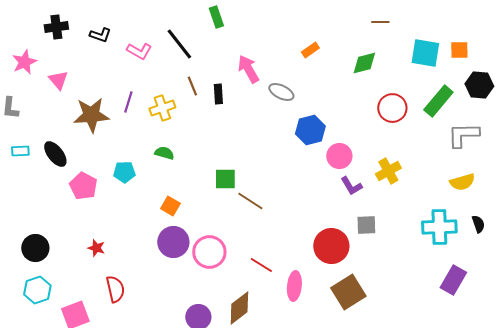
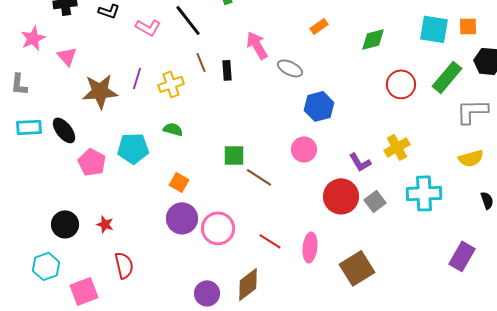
cyan rectangle: (20, 151) -> (29, 127), size x1.4
pink circle: (339, 156) -> (304, 149), moved
cyan pentagon: (124, 172) -> (133, 148), size x1.4
gray square: (366, 225) -> (375, 201), turned -35
cyan cross: (439, 227) -> (424, 193), moved
red circle: (331, 246) -> (341, 196), moved
black circle: (35, 248) -> (65, 224), moved
pink ellipse: (294, 286) -> (310, 247), moved

